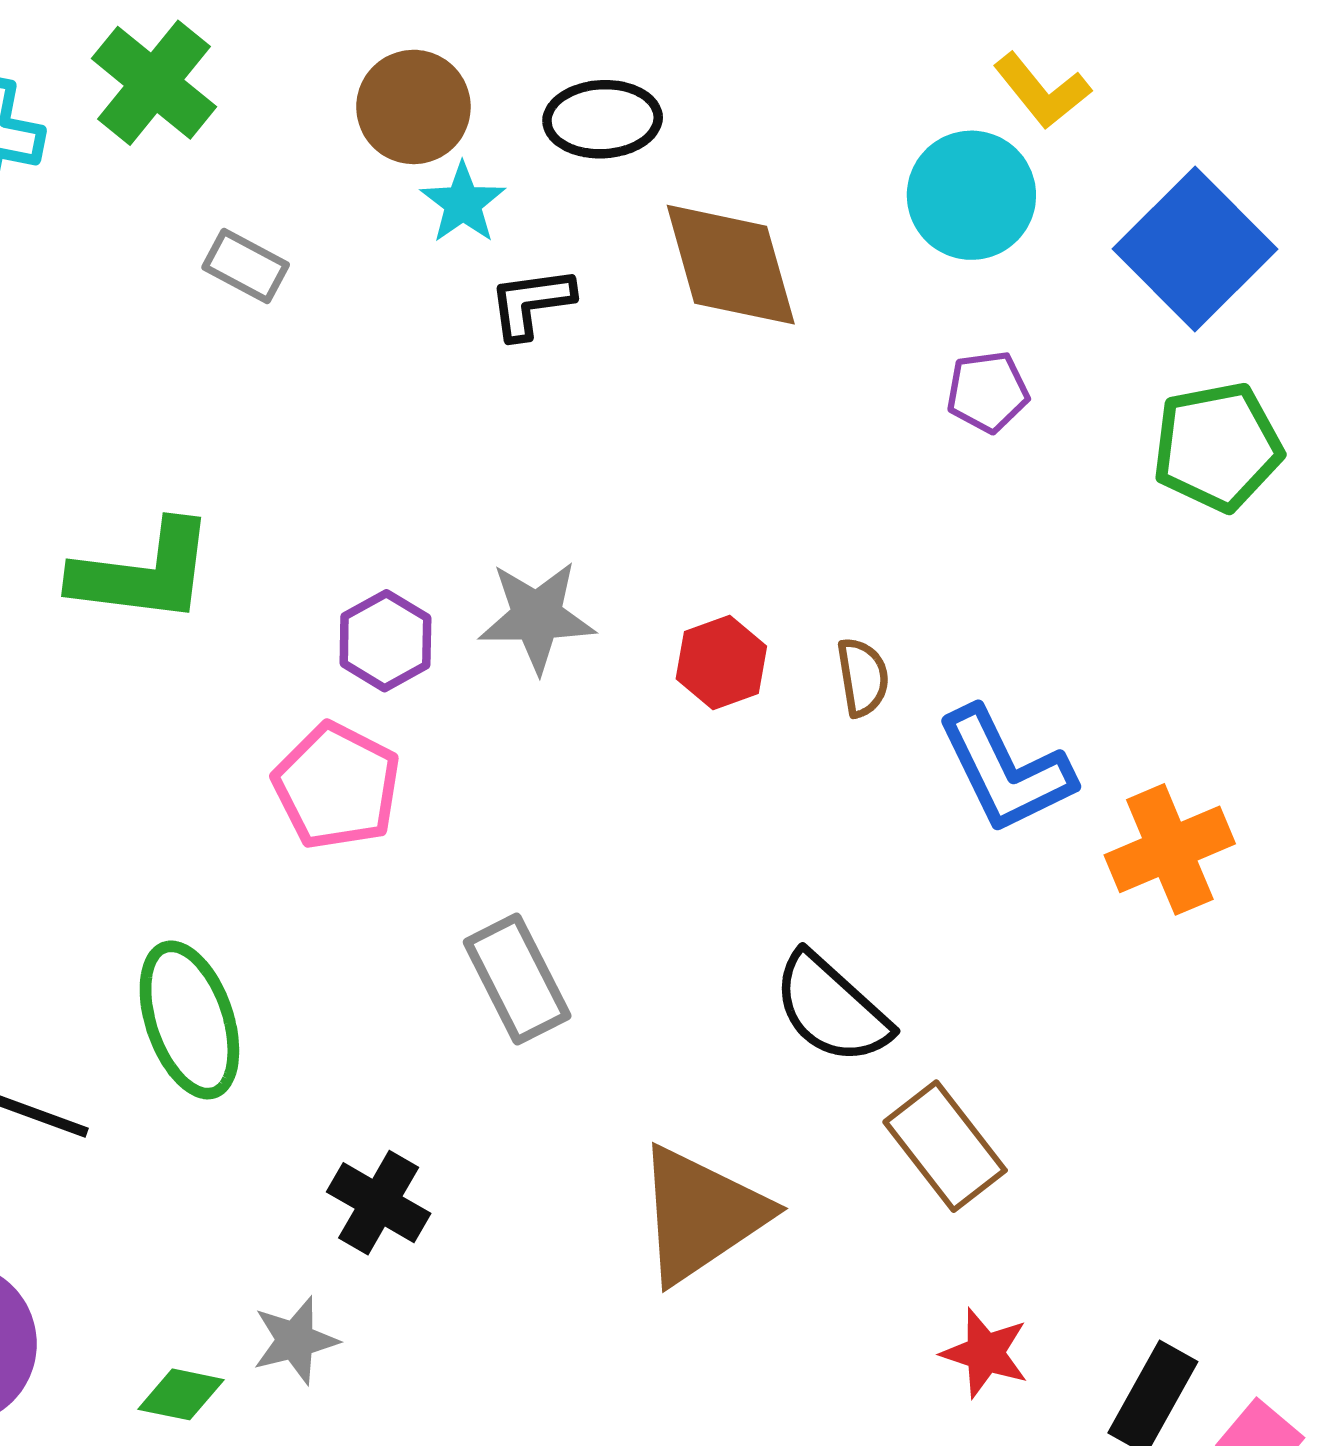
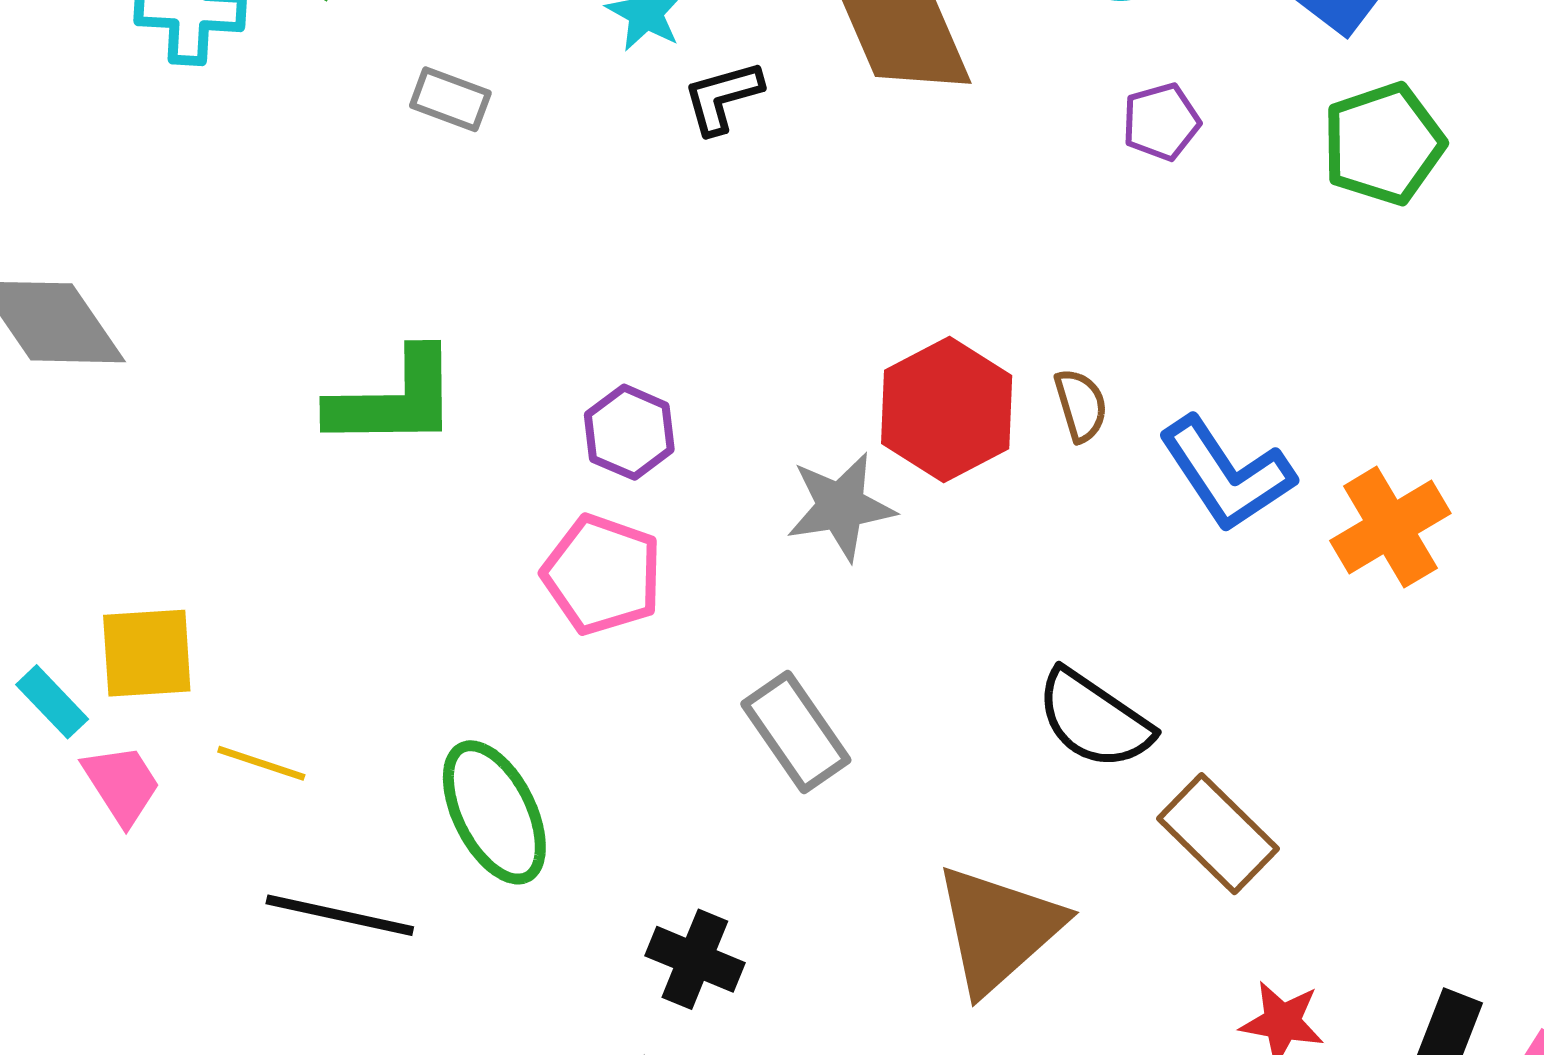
gray star: (537, 617) -> (841, 507), moved
red hexagon: (721, 663) -> (947, 410), size x1.6

